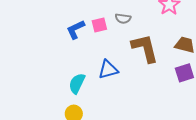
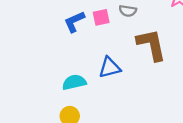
cyan semicircle: (77, 83) -> (74, 82), turned 50

